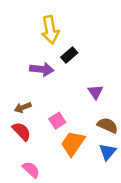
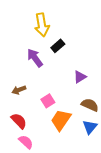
purple arrow: (42, 69) -> (35, 58), turned -132
purple triangle: (96, 92) -> (80, 77), turned 32
red semicircle: (22, 131) -> (19, 121), moved

